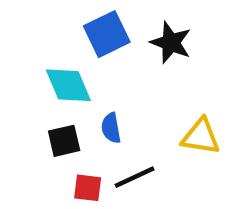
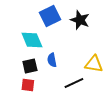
black line: (135, 177) -> (74, 83), moved
red square: (88, 188) -> (28, 85), moved

